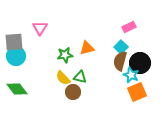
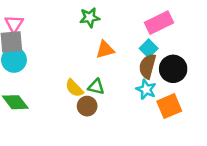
pink rectangle: (129, 27) -> (159, 23), size x1.5
pink triangle: (40, 28) -> (14, 24), moved
green star: (65, 55) -> (90, 18), moved
cyan star: (131, 75) -> (146, 89), moved

